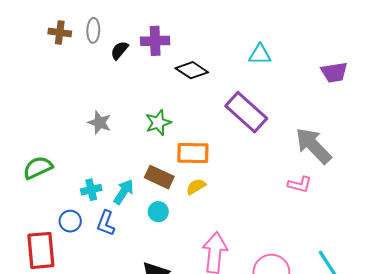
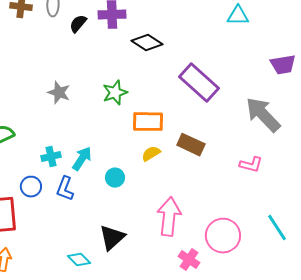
cyan triangle: (260, 54) -> (238, 16), moved
purple trapezoid: (334, 72) -> (283, 65), moved
brown rectangle: (159, 177) -> (191, 145), moved
pink L-shape: (300, 184) -> (251, 165), moved

